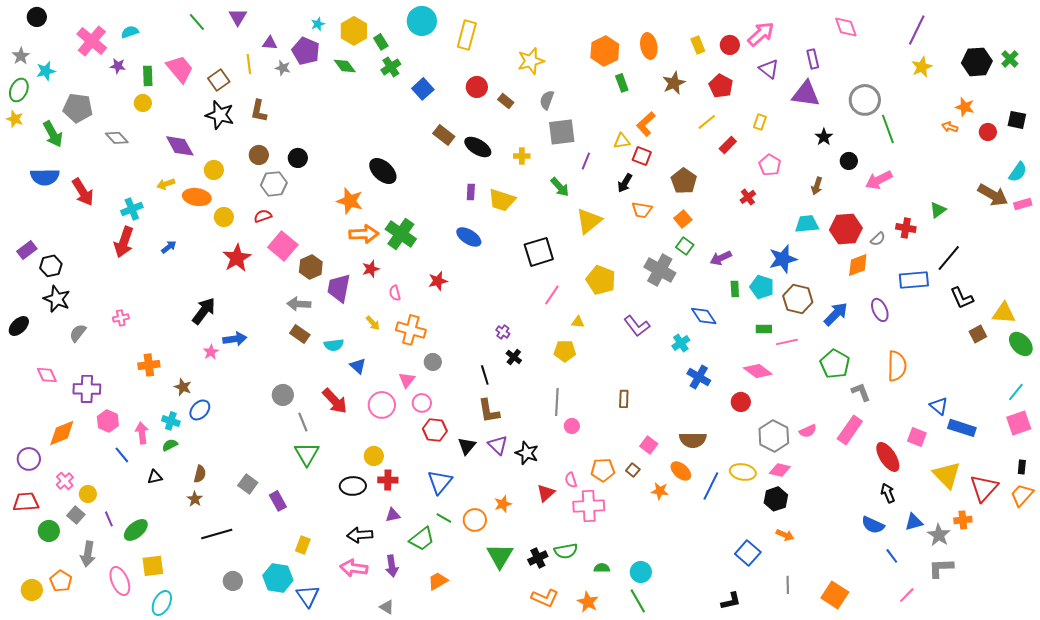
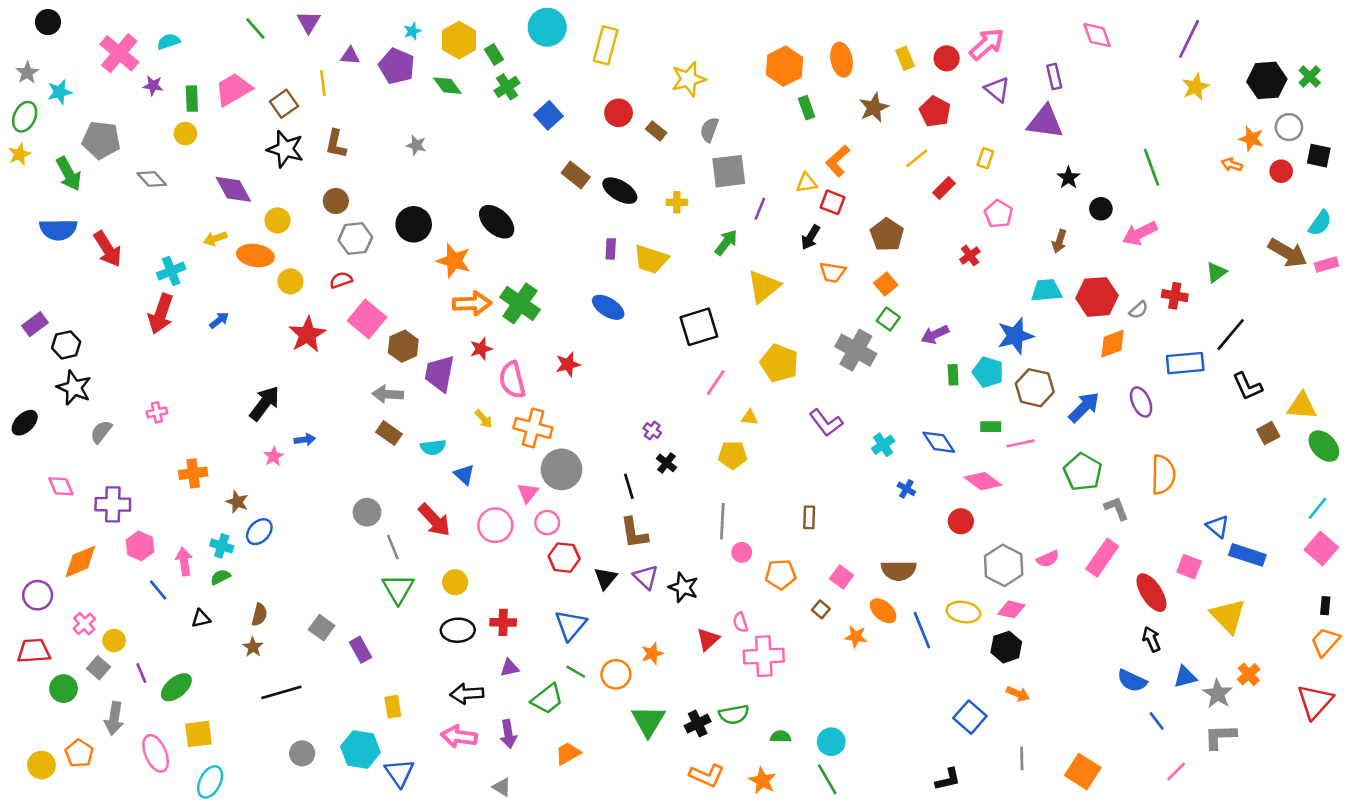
gray star: (283, 68) -> (416, 145), moved
pink trapezoid: (180, 69) -> (233, 89), turned -80
gray circle: (865, 100) -> (1289, 127), moved, size x0.7
yellow star: (15, 119) -> (19, 154), turned 30
black circle: (298, 158) -> (414, 224), moved, size x1.4
green arrow: (560, 187) -> (726, 242), turned -100
pink semicircle: (395, 293) -> (512, 380), size x1.8
blue diamond: (704, 316) -> (939, 442), moved
blue arrow: (235, 339) -> (305, 440), size x0.7
gray circle: (433, 362) -> (561, 469), size x1.8
blue cross: (699, 377) -> (906, 489), size x0.6
pink square: (1019, 423) -> (1321, 549), turned -30
yellow circle: (374, 456) -> (455, 582), moved
orange pentagon: (603, 470) -> (781, 574), moved
blue line: (711, 486) -> (922, 630), turned -48
red triangle: (984, 488) -> (1315, 702), moved
orange cross: (963, 520) -> (1249, 674), turned -36
yellow rectangle: (303, 545) -> (393, 707), turned -30

